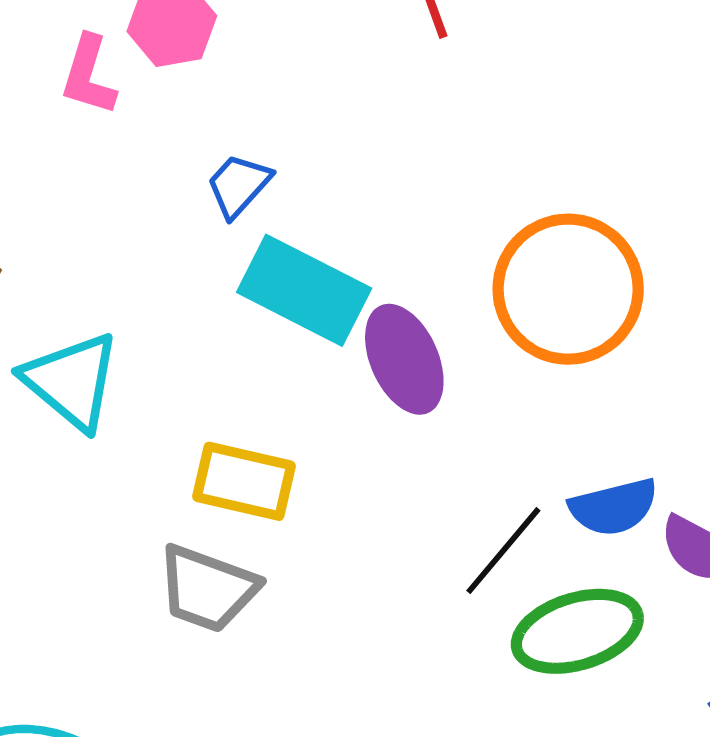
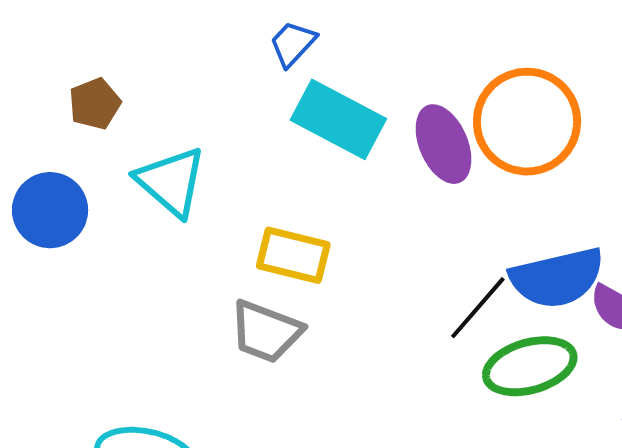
purple ellipse: (404, 359) -> (444, 144), moved
blue semicircle: (614, 507) -> (557, 278), size x1.5

